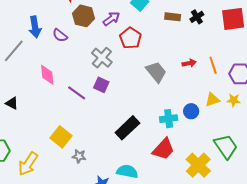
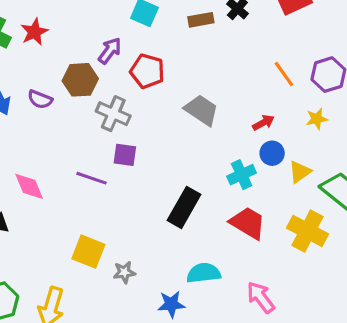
brown hexagon: (84, 16) -> (80, 80), moved
red arrow: (189, 63) -> (263, 123), moved
pink diamond: (47, 75) -> (29, 186), moved
yellow triangle: (212, 100) -> (300, 172), moved
yellow star: (234, 100) -> (317, 119), moved
red trapezoid: (163, 149) -> (248, 223), turned -85

